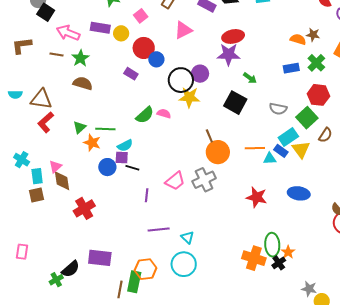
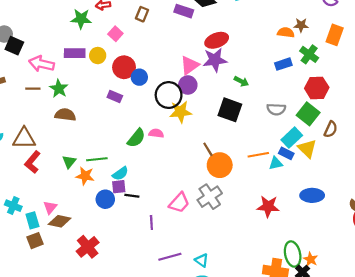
pink triangle: (183, 30) -> (190, 65), moved
brown diamond: (62, 181) -> (60, 221), turned -60

